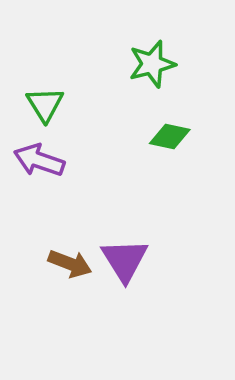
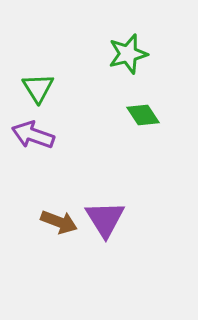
green diamond: (170, 137) -> (143, 115), turned 44

